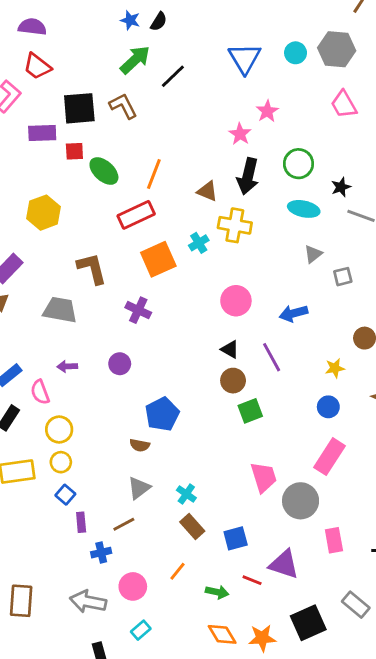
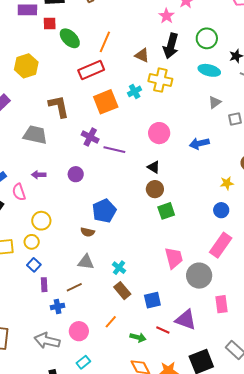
purple line: (272, 357) -> (114, 150), moved, turned -50
yellow circle: (59, 430) -> (41, 221), moved
gray triangle: (139, 488) -> (86, 262), turned 42

